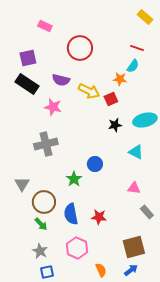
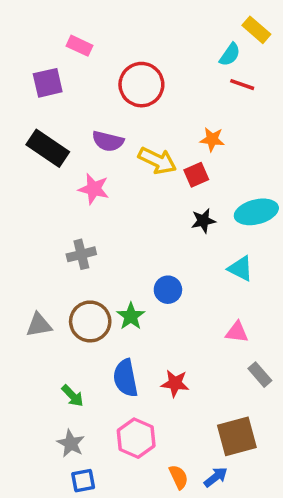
purple square: (28, 58) -> (48, 83), moved
cyan semicircle: (133, 66) -> (230, 55), moved
gray cross: (46, 144) -> (81, 254), size x0.7
gray triangle: (22, 184) -> (39, 325), turned 49
brown circle: (44, 202) -> (90, 321), moved
blue arrow: (131, 270) -> (216, 477), moved

